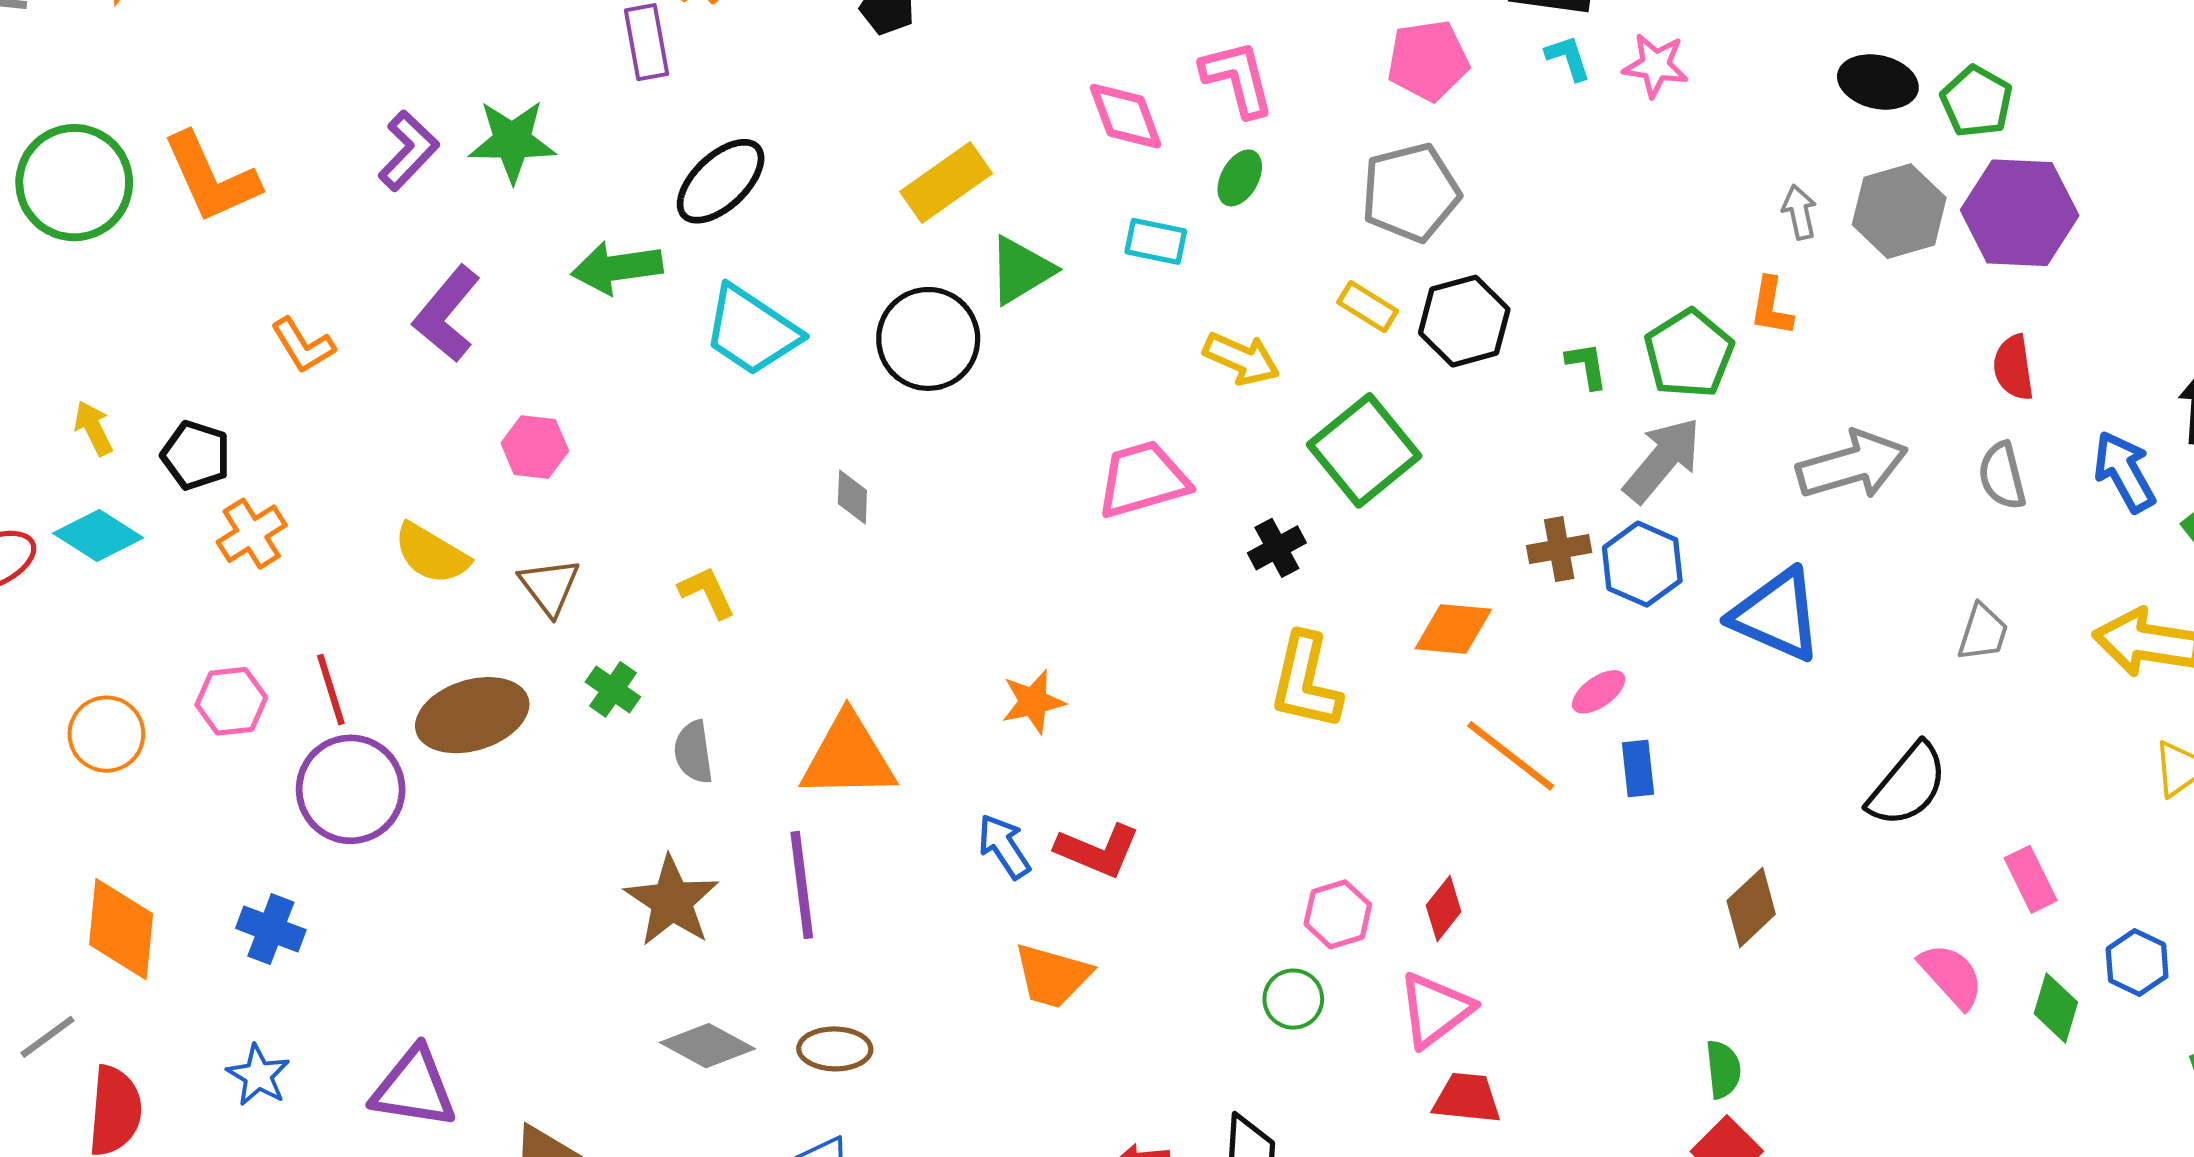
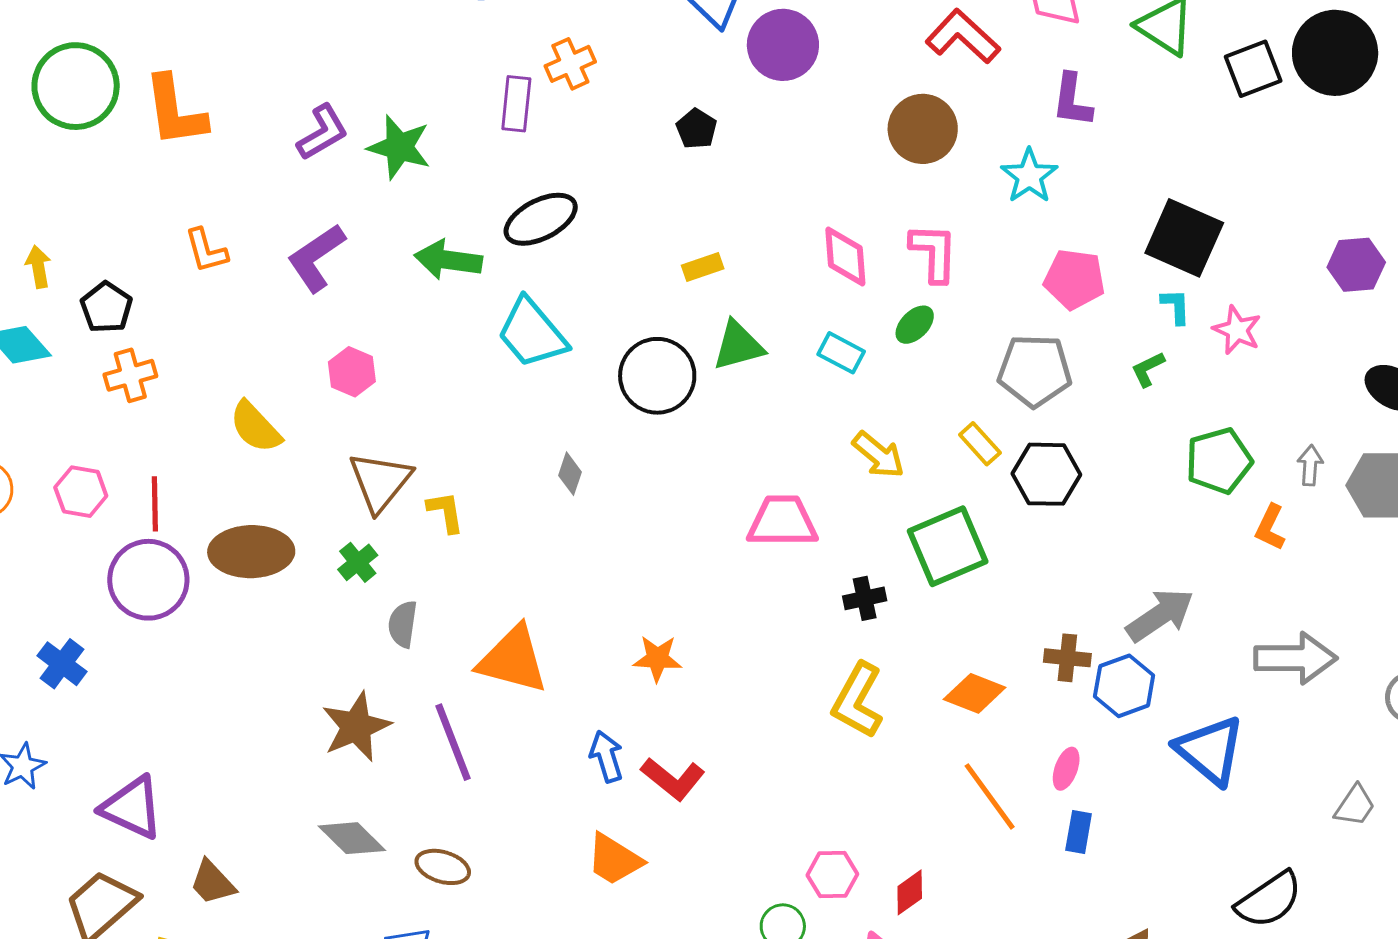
yellow rectangle: (946, 182) -> (703, 267), size x0.6
green pentagon: (1689, 354) -> (1219, 461), moved
green L-shape: (1587, 366) -> (1148, 369), moved, turned -123
brown triangle: (550, 587) -> (380, 482), moved, size x1.4
pink ellipse: (1599, 692) -> (1066, 769), turned -51
purple line: (802, 885) -> (453, 742), turned -30

